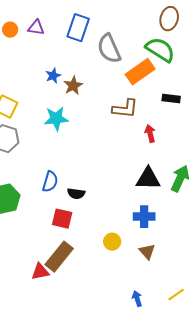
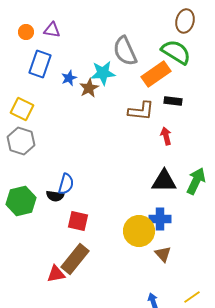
blue rectangle: (78, 28) -> (40, 64), moved
black rectangle: (171, 99) -> (173, 101), moved
cyan star: (56, 119) -> (103, 73), moved
black semicircle: (76, 194) -> (55, 196), moved
yellow circle: (112, 242) -> (139, 231), moved, size x1.8

